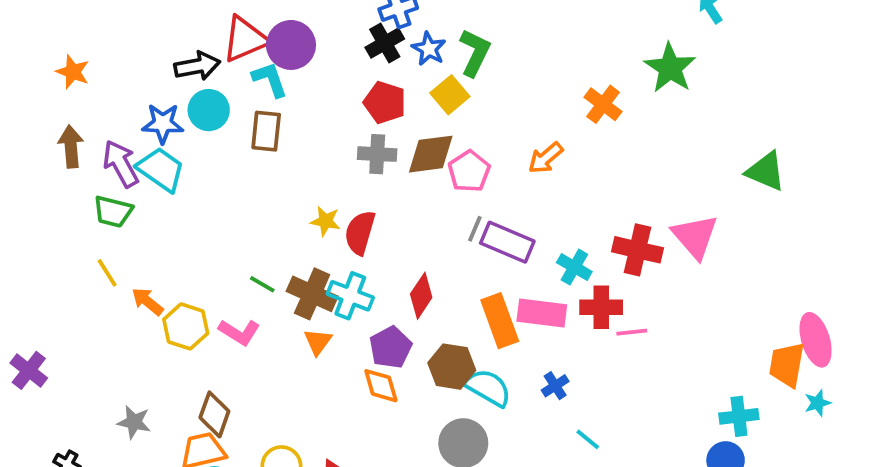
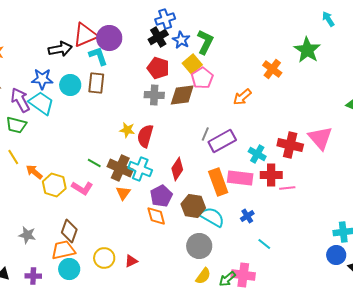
cyan circle: (209, 110) -> (70, 85), moved
pink pentagon: (469, 171) -> (202, 78), moved
purple rectangle: (507, 242) -> (222, 141), turned -52

